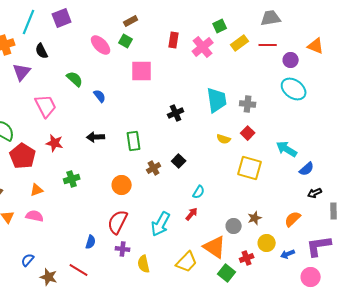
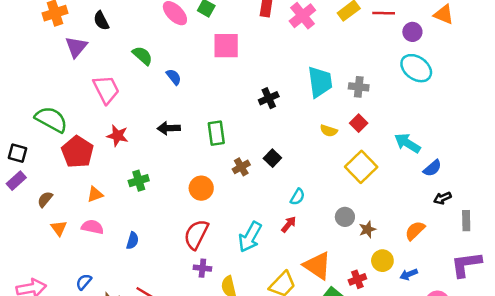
yellow square: (250, 168) -> (361, 167), turned 30
gray circle: (234, 226) -> (345, 217), moved
blue semicircle: (91, 242) -> (132, 241), moved
purple L-shape: (319, 246) -> (466, 264), moved

